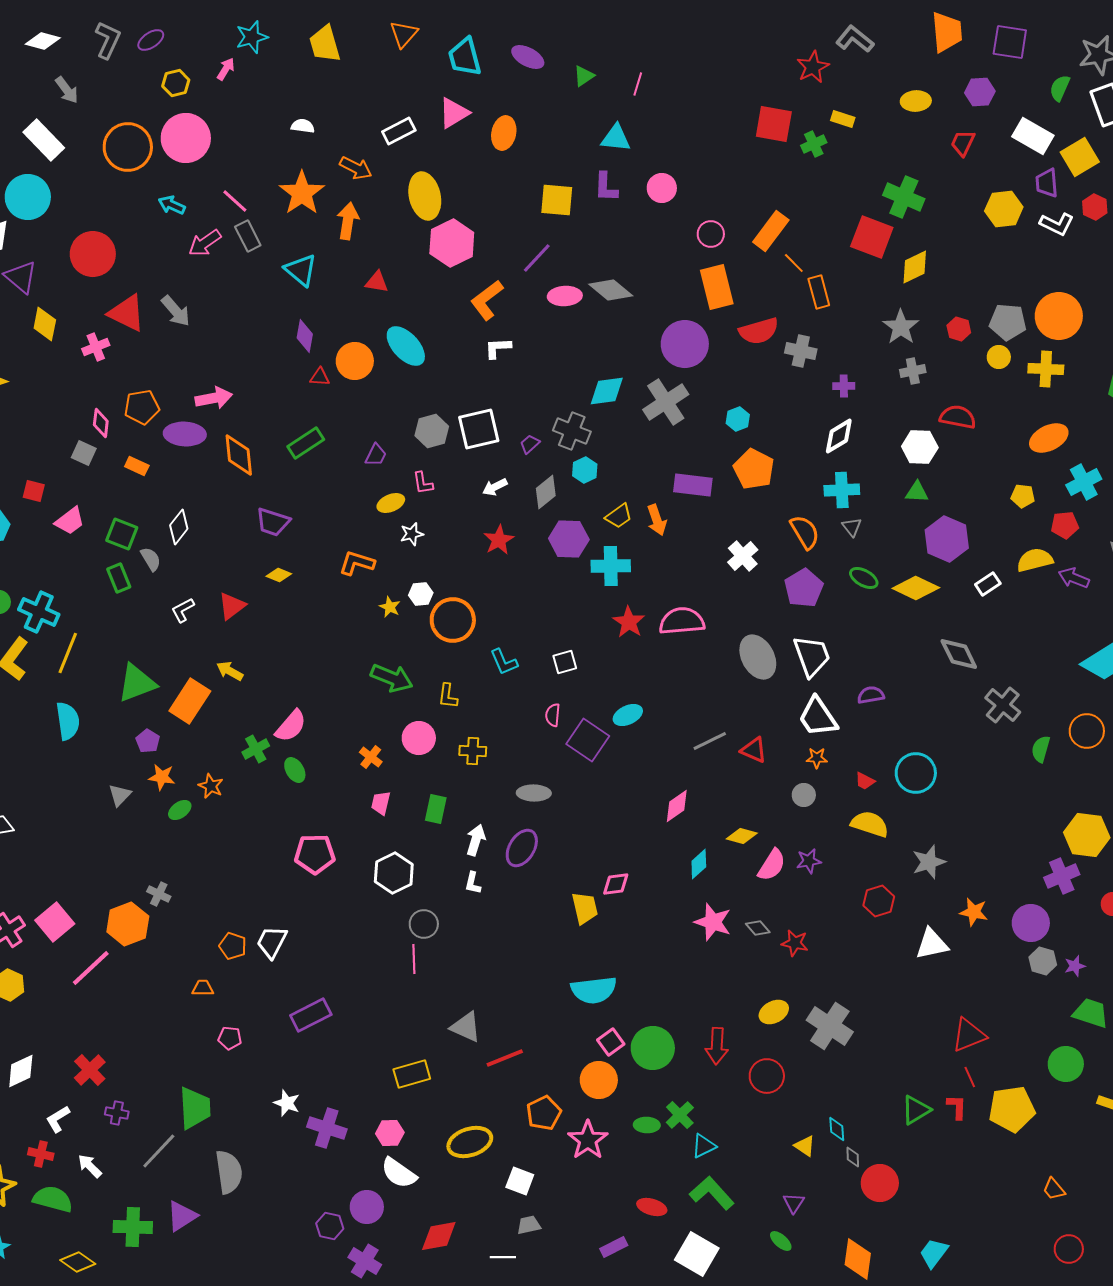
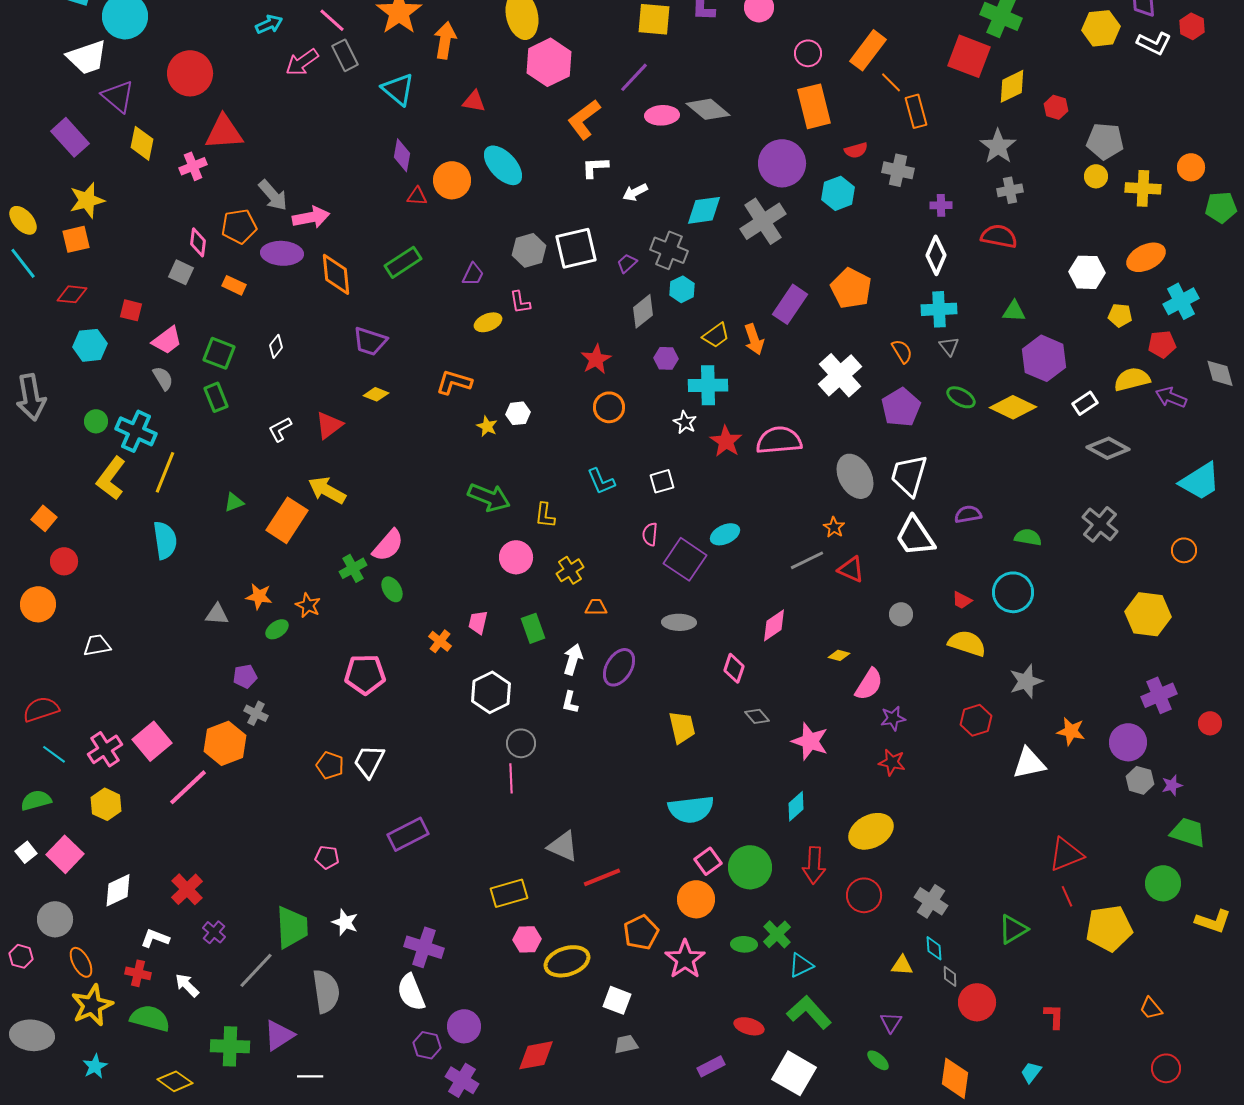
cyan arrow: (172, 205) -> (269, 24), turned 132
gray arrow: (176, 311) -> (273, 195), moved
red triangle: (127, 313) -> (224, 132), turned -30
orange circle: (1059, 316) -> (1191, 167), moved, size x0.6
red hexagon: (959, 329) -> (1056, 107), moved
red semicircle: (759, 331) -> (856, 150), size x0.6
red semicircle: (958, 417) -> (999, 236), moved
cyan hexagon: (738, 419) -> (838, 193), moved, size x1.4
white diamond: (839, 436) -> (936, 255), turned -36
white hexagon: (920, 447) -> (1087, 272), moved
purple rectangle: (693, 485) -> (790, 304), turned -63
white arrow: (495, 487) -> (635, 192), moved
white diamond: (179, 527) -> (276, 346), size x0.7
orange semicircle: (805, 532) -> (902, 351), size x0.7
white star: (412, 534) -> (685, 422), moved, turned -30
purple hexagon: (569, 539) -> (666, 358), size x0.6
white cross: (743, 556) -> (840, 375), size x1.4
gray semicircle: (151, 559) -> (163, 378), moved
orange circle: (453, 620) -> (609, 407), moved, size x0.7
gray diamond: (959, 654) -> (1108, 448), moved, turned -36
white trapezoid: (812, 656) -> (909, 475), turned -144
yellow arrow: (230, 671) -> (327, 490), size x1.4
green triangle: (137, 683) -> (234, 502), size x0.5
orange circle: (1087, 731) -> (1184, 550), size x0.7
purple pentagon: (148, 741) -> (245, 676), moved, turned 30
green semicircle: (1041, 749) -> (1028, 537), moved, turned 84
yellow cross: (473, 751) -> (570, 570), turned -36
orange cross: (371, 757) -> (440, 641), moved
orange star: (817, 758) -> (834, 527), moved, turned 30
gray ellipse: (534, 793) -> (679, 622), moved
gray triangle: (120, 795) -> (217, 614), turned 50
green rectangle: (436, 809) -> (533, 628), turned -32
yellow hexagon: (1087, 835) -> (1148, 614), moved
yellow diamond: (742, 836) -> (839, 655), size x0.7
pink pentagon: (315, 854) -> (365, 674), moved
purple star: (809, 861) -> (893, 718), moved
cyan diamond: (699, 864) -> (796, 806), moved
pink diamond: (616, 884) -> (734, 668), moved, turned -64
gray diamond: (758, 928) -> (757, 716), moved
orange trapezoid: (203, 988) -> (596, 607), moved
yellow ellipse: (774, 1012) -> (871, 831), size x1.5
gray cross: (830, 1026) -> (931, 901), moved, size x0.7
white star: (287, 1103) -> (345, 922), moved
red L-shape: (957, 1107) -> (1054, 1016), moved
purple cross: (117, 1113) -> (214, 932), turned 30
white L-shape: (58, 1119) -> (155, 938), turned 52
pink hexagon: (390, 1133) -> (527, 939), moved
yellow triangle: (805, 1146) -> (902, 965), turned -30
white semicircle: (399, 1173) -> (411, 992), moved, turned 33
cyan trapezoid: (934, 1253) -> (1031, 1072), size x0.7
white line: (503, 1257) -> (310, 1076), moved

